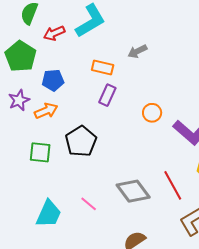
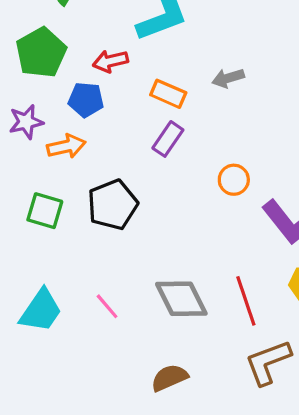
red arrow: (54, 33) -> (110, 61), moved

